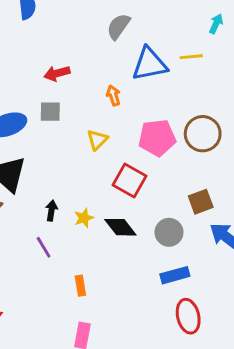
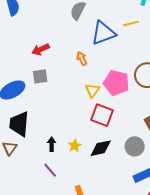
pink pentagon: (157, 138) -> (116, 83), turned 30
yellow triangle: (97, 140) -> (92, 90), moved
black diamond: (120, 227) -> (101, 148), turned -55

